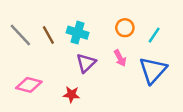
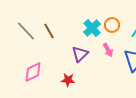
cyan cross: (78, 33) -> (92, 28), moved, turned 30
pink diamond: (29, 85) -> (33, 72), turned -40

